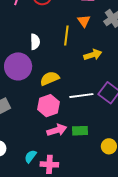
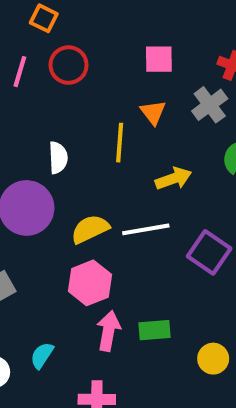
white line: (81, 96) -> (146, 229), moved
pink arrow: (57, 130) -> (109, 331), turned -60
cyan semicircle: (30, 156) -> (42, 355), moved

